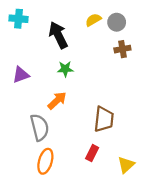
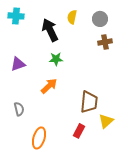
yellow semicircle: (93, 20) -> (72, 17), moved, turned -48
gray semicircle: (40, 127) -> (19, 109), moved, size x0.6
yellow triangle: (126, 165) -> (106, 121), moved

